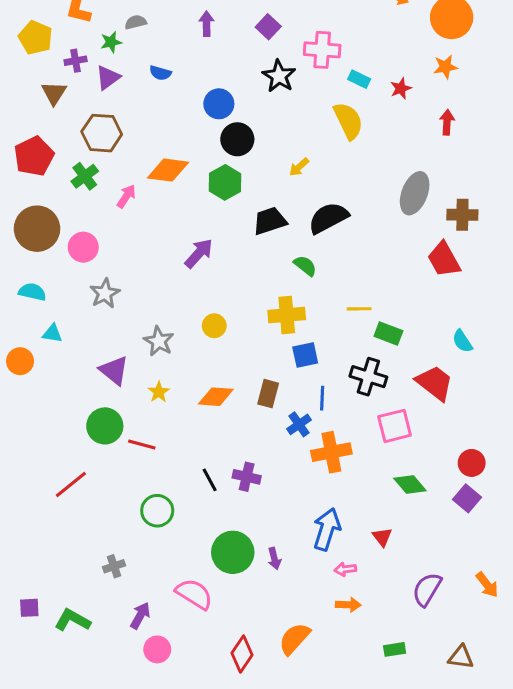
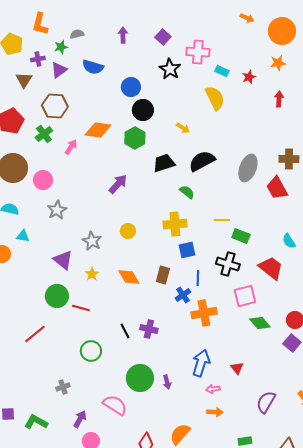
blue semicircle: (160, 73) -> (93, 67), size x1.5
yellow arrow: (299, 167) -> (183, 128), turned -104
gray ellipse: (415, 193) -> (248, 168), moved
orange diamond: (216, 397) -> (129, 277), turned 55
green diamond: (410, 485) -> (260, 323), moved

